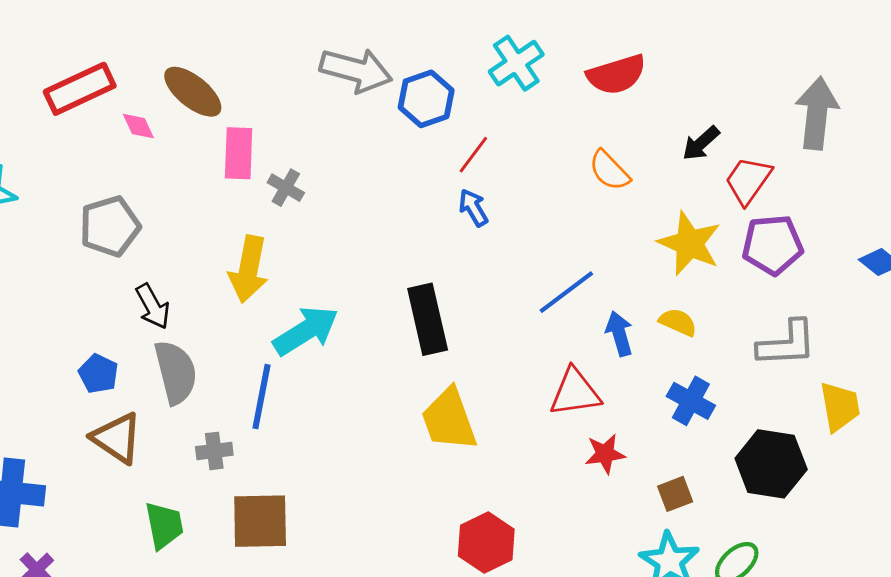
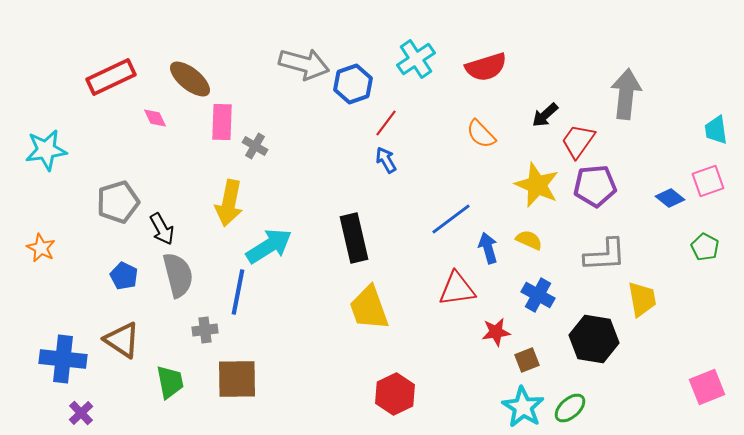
pink diamond: (138, 126) -> (155, 118), moved
gray pentagon: (110, 226) -> (118, 202), moved
brown triangle: (117, 438) -> (122, 340), moved
red star: (605, 454) -> (496, 332), moved

